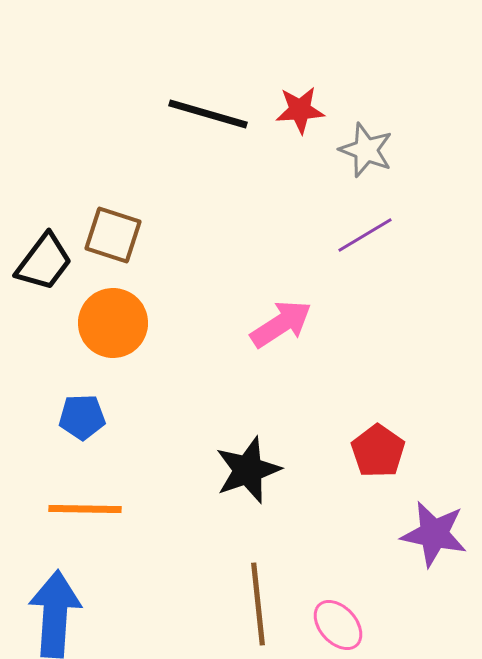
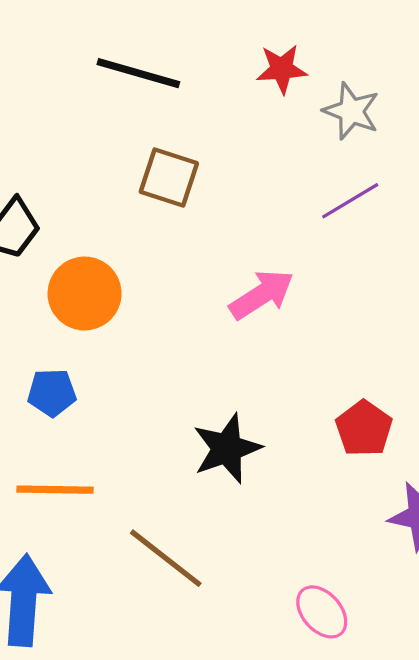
black line: (208, 114) -> (138, 73), moved
brown square: (113, 235) -> (169, 178), moved
brown line: (258, 604) -> (166, 558), moved, turned -46

